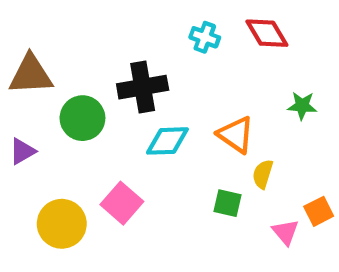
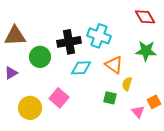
red diamond: (267, 33) -> (145, 17), moved
cyan cross: (205, 37) -> (99, 36), moved, size x1.6
green star: (302, 106) -> (146, 51), size x1.5

